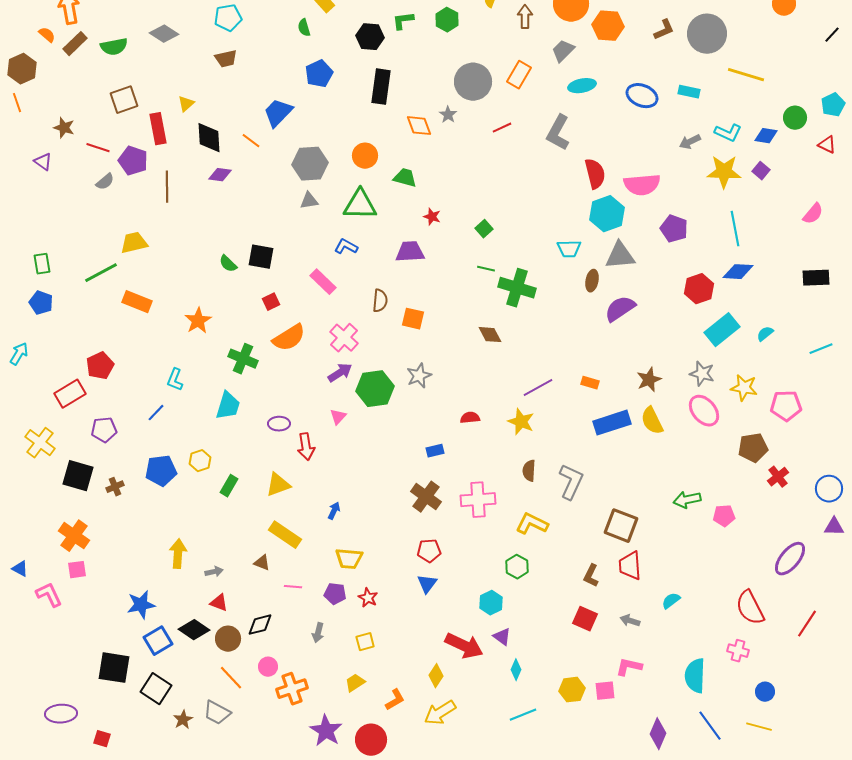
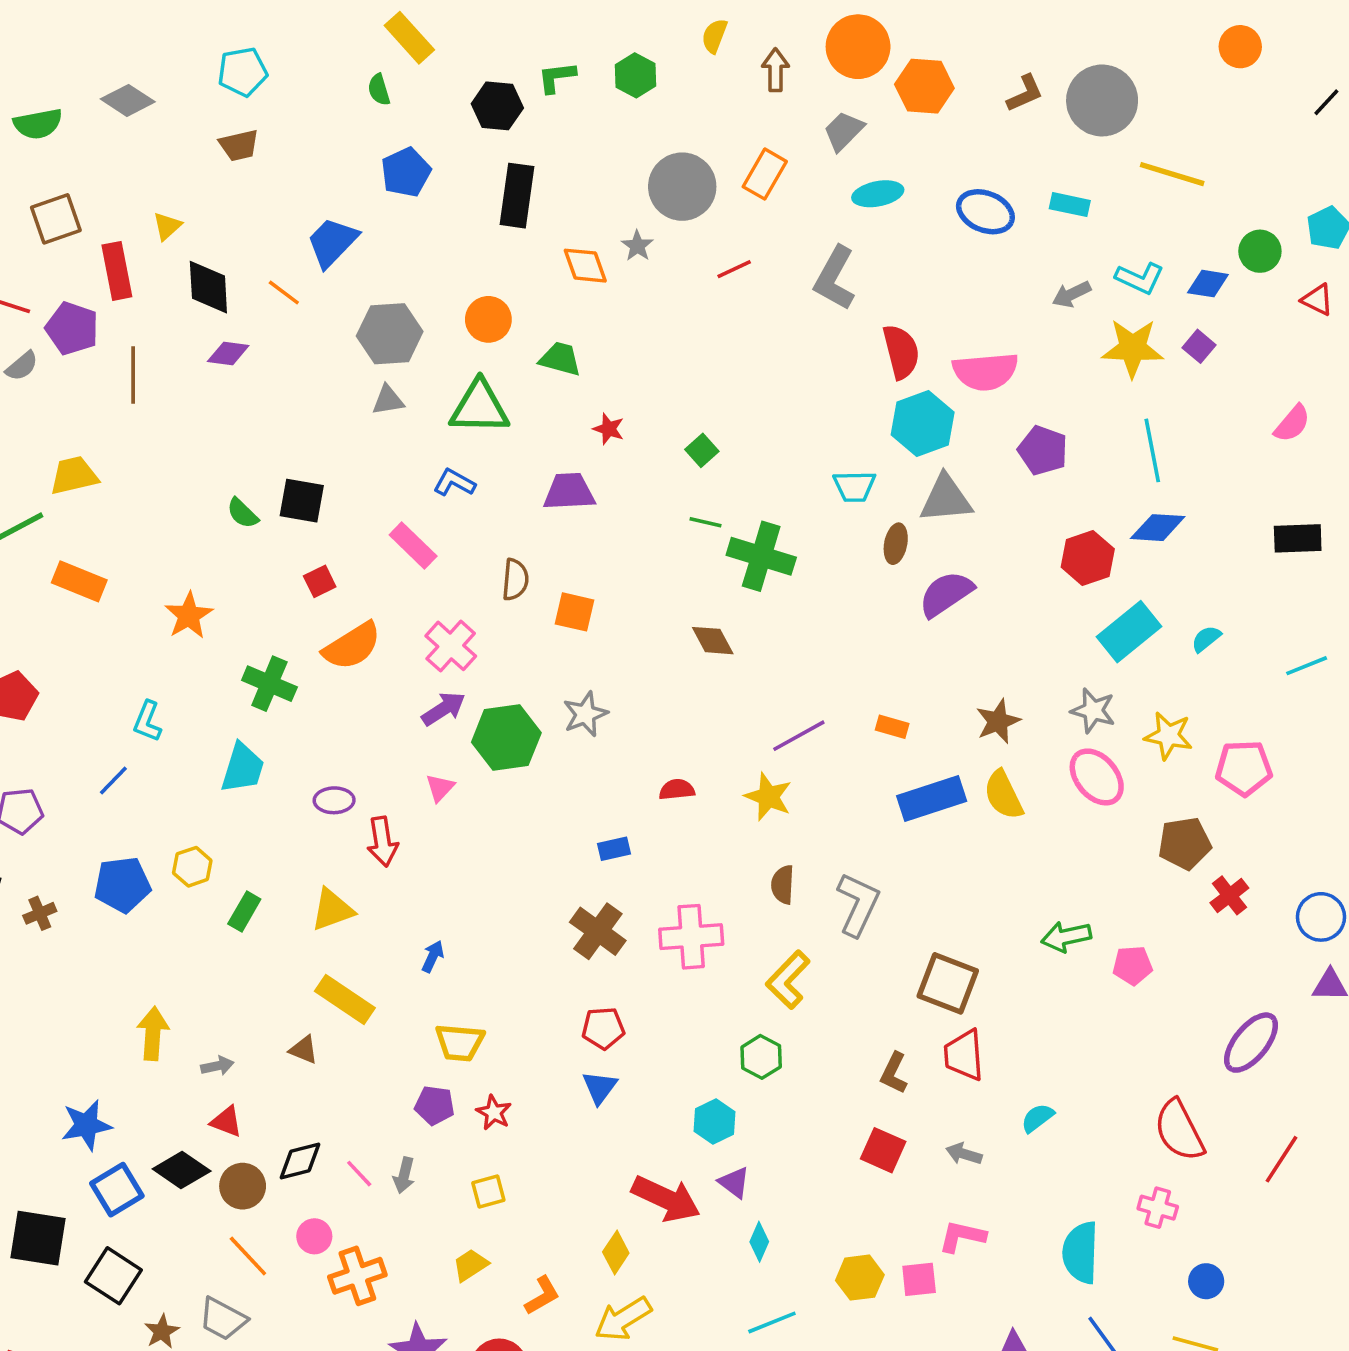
yellow L-shape: (532, 524) -> (788, 980), turned -72
pink line: (293, 587) -> (359, 1174), moved, turned 42

